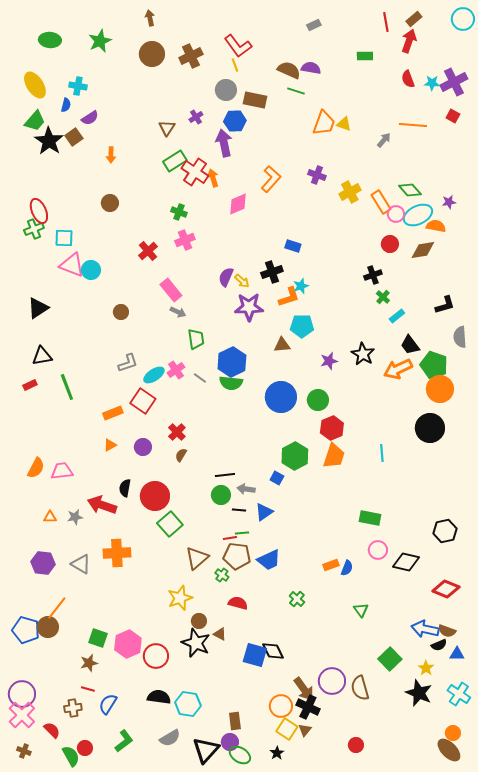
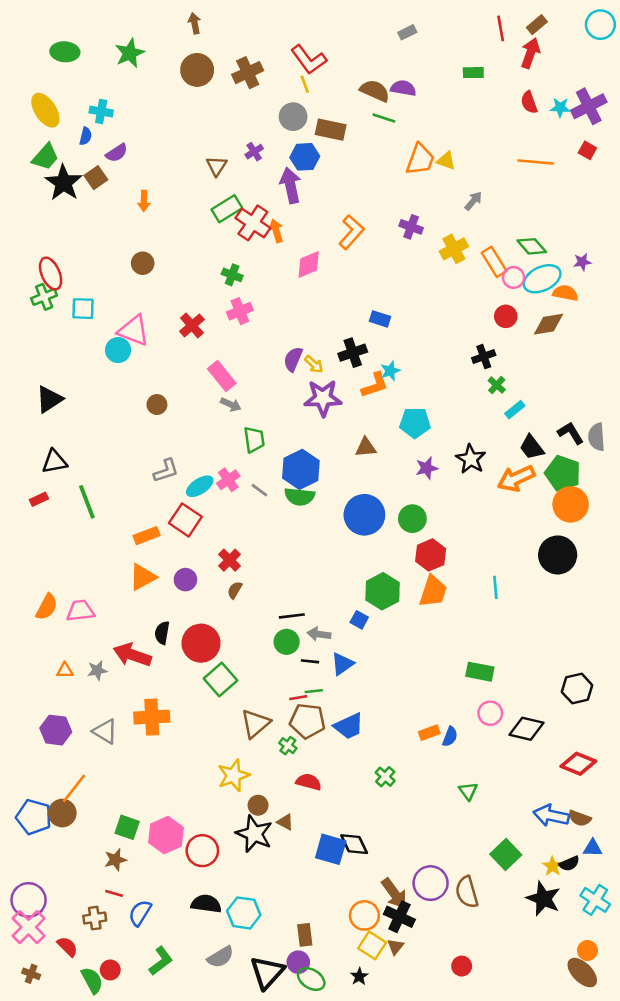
gray arrow: (384, 140) -> (473, 201), moved
pink triangle: (72, 265) -> (134, 331), moved
black L-shape: (445, 305) -> (571, 433), moved, turned -105
cyan pentagon: (302, 326) -> (415, 423), moved
orange triangle: (110, 445) -> (143, 577), size x1.6
black semicircle: (439, 645) -> (569, 864), moved

